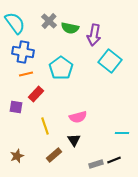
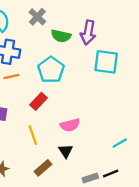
green semicircle: (70, 28) -> (61, 36), moved
cyan square: (110, 61) -> (106, 62), turned -30
red rectangle: (36, 94) -> (38, 101), moved
cyan line: (122, 133) -> (120, 143), turned -32

